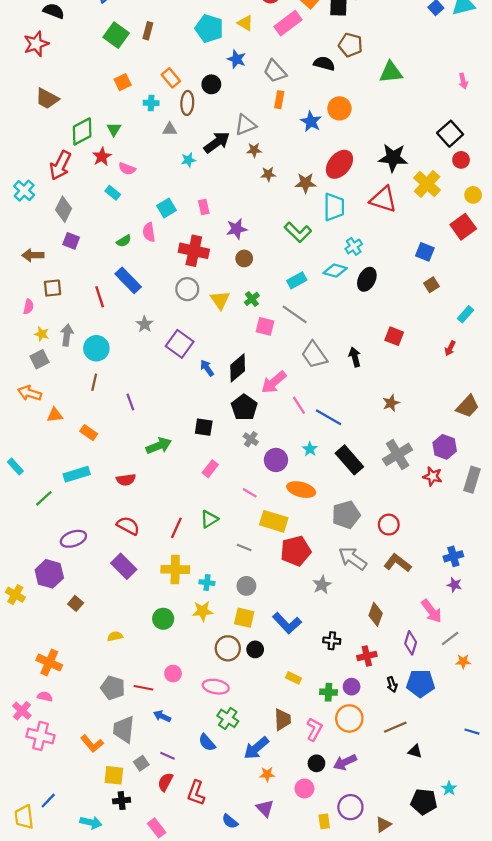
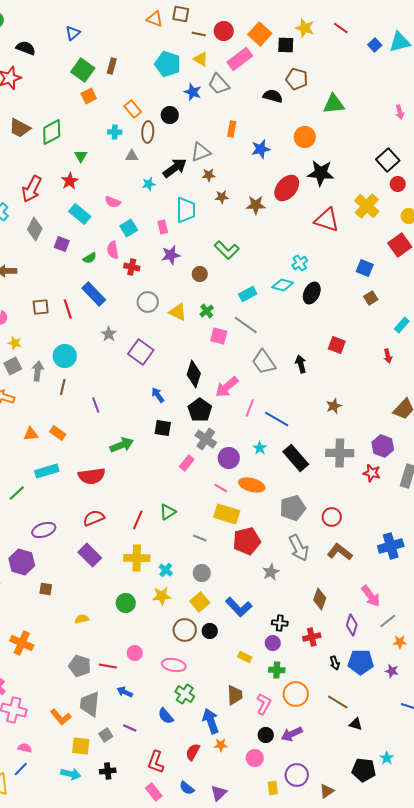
gray trapezoid: (275, 71) -> (219, 84), moved
orange square: (123, 82) -> (89, 96), moved
orange circle: (339, 108) -> (305, 137), moved
blue star: (311, 122) -> (261, 149), turned 30
green diamond: (82, 131) -> (52, 132), moved
black star: (393, 158) -> (321, 173), moved
pink semicircle: (127, 169) -> (113, 202), moved
cyan rectangle: (113, 193) -> (80, 214), size x1.5
cyan trapezoid: (334, 207) -> (186, 210), moved
purple star: (237, 229) -> (171, 255), moved
green L-shape: (298, 232) -> (227, 250), moved
purple square: (71, 241) -> (62, 244), moved
red cross: (194, 251) -> (132, 267), moved, size x0.6
brown square: (53, 288) -> (41, 307), moved
yellow triangle: (220, 300) -> (178, 312), turned -30
gray arrow: (67, 335) -> (38, 371), moved
red arrow: (450, 348) -> (388, 356), turned -40
blue arrow: (207, 368) -> (158, 395), moved
black diamond: (238, 368) -> (194, 374), turned -32
pink line: (299, 405) -> (250, 408), turned 54
orange triangle: (55, 415) -> (31, 434), moved
gray cross: (251, 439) -> (206, 439), size x1.5
gray cross: (398, 454) -> (340, 453), turned 32
pink rectangle: (210, 469) -> (187, 463), moved
red semicircle: (126, 480) -> (92, 476), size x1.5
pink line: (250, 493) -> (221, 488), moved
red semicircle: (128, 526) -> (94, 518), turned -50
blue cross: (453, 556) -> (391, 546), size x1.4
gray arrow: (353, 559) -> (299, 548), turned -152
cyan cross: (207, 583) -> (166, 570), turned 32
purple star: (454, 585) -> (392, 671), moved
brown square: (76, 603) -> (46, 589), turned -32
yellow square: (244, 618) -> (200, 602), turned 36
purple circle: (352, 687) -> (273, 643), moved
pink semicircle: (45, 697) -> (25, 748), moved
brown line: (395, 727) -> (338, 702), turned 55
blue arrow: (256, 748) -> (211, 721), turned 110
red semicircle: (165, 782) -> (193, 752), moved
black cross: (122, 801) -> (108, 771), moved
purple triangle: (265, 808) -> (219, 793), moved, turned 30
cyan arrow: (91, 822) -> (71, 774), moved
pink rectangle: (157, 828) -> (154, 792), moved

